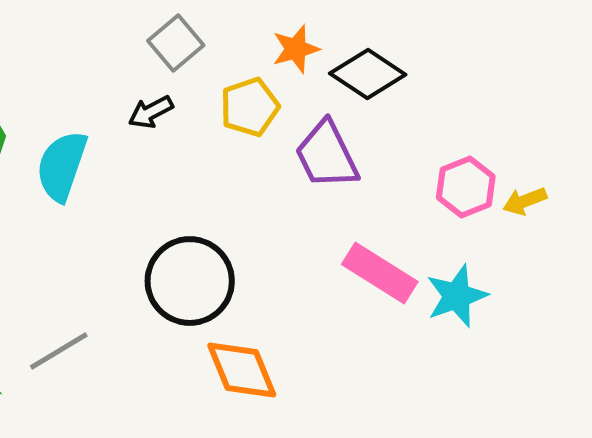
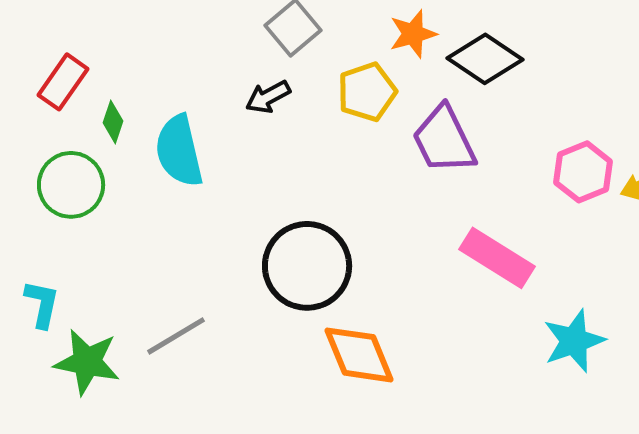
cyan semicircle: (62, 166) -> (179, 151), turned -32
cyan star: (457, 296) -> (574, 341), moved

